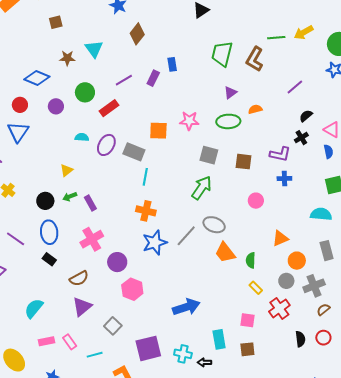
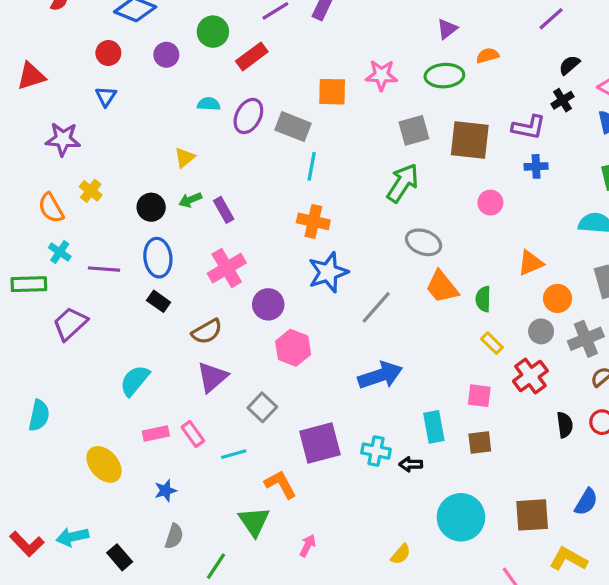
blue triangle: (18, 132) -> (106, 96), size x0.6
gray square: (209, 155) -> (414, 130), turned -30
brown square: (244, 162) -> (470, 140), size x1.5
gray line: (186, 236) -> (376, 307), moved
purple line: (16, 239) -> (104, 269), turned -30

